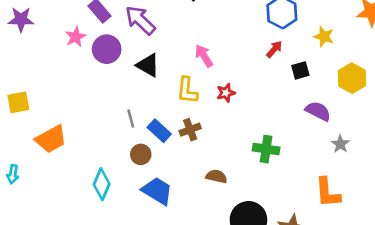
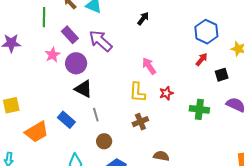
black triangle: (148, 65) -> (83, 89), moved
blue rectangle: (159, 131) -> (66, 120), moved
green cross: (266, 149) -> (199, 109), moved

